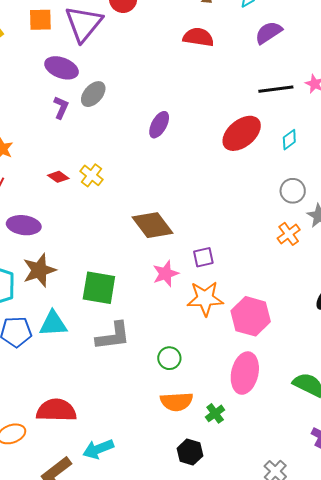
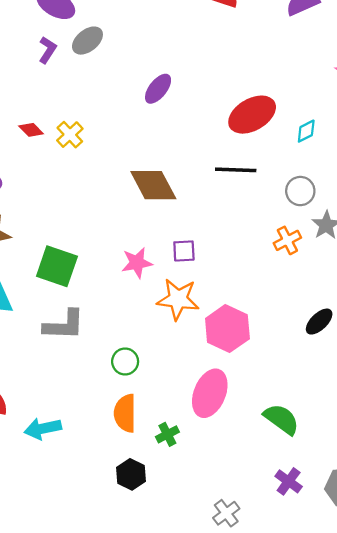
black line: (276, 89) -> (236, 170), moved
brown diamond: (152, 225) -> (153, 185), moved
orange semicircle: (177, 402) -> (125, 413), turned 84
cyan arrow: (98, 449) -> (43, 429), moved

